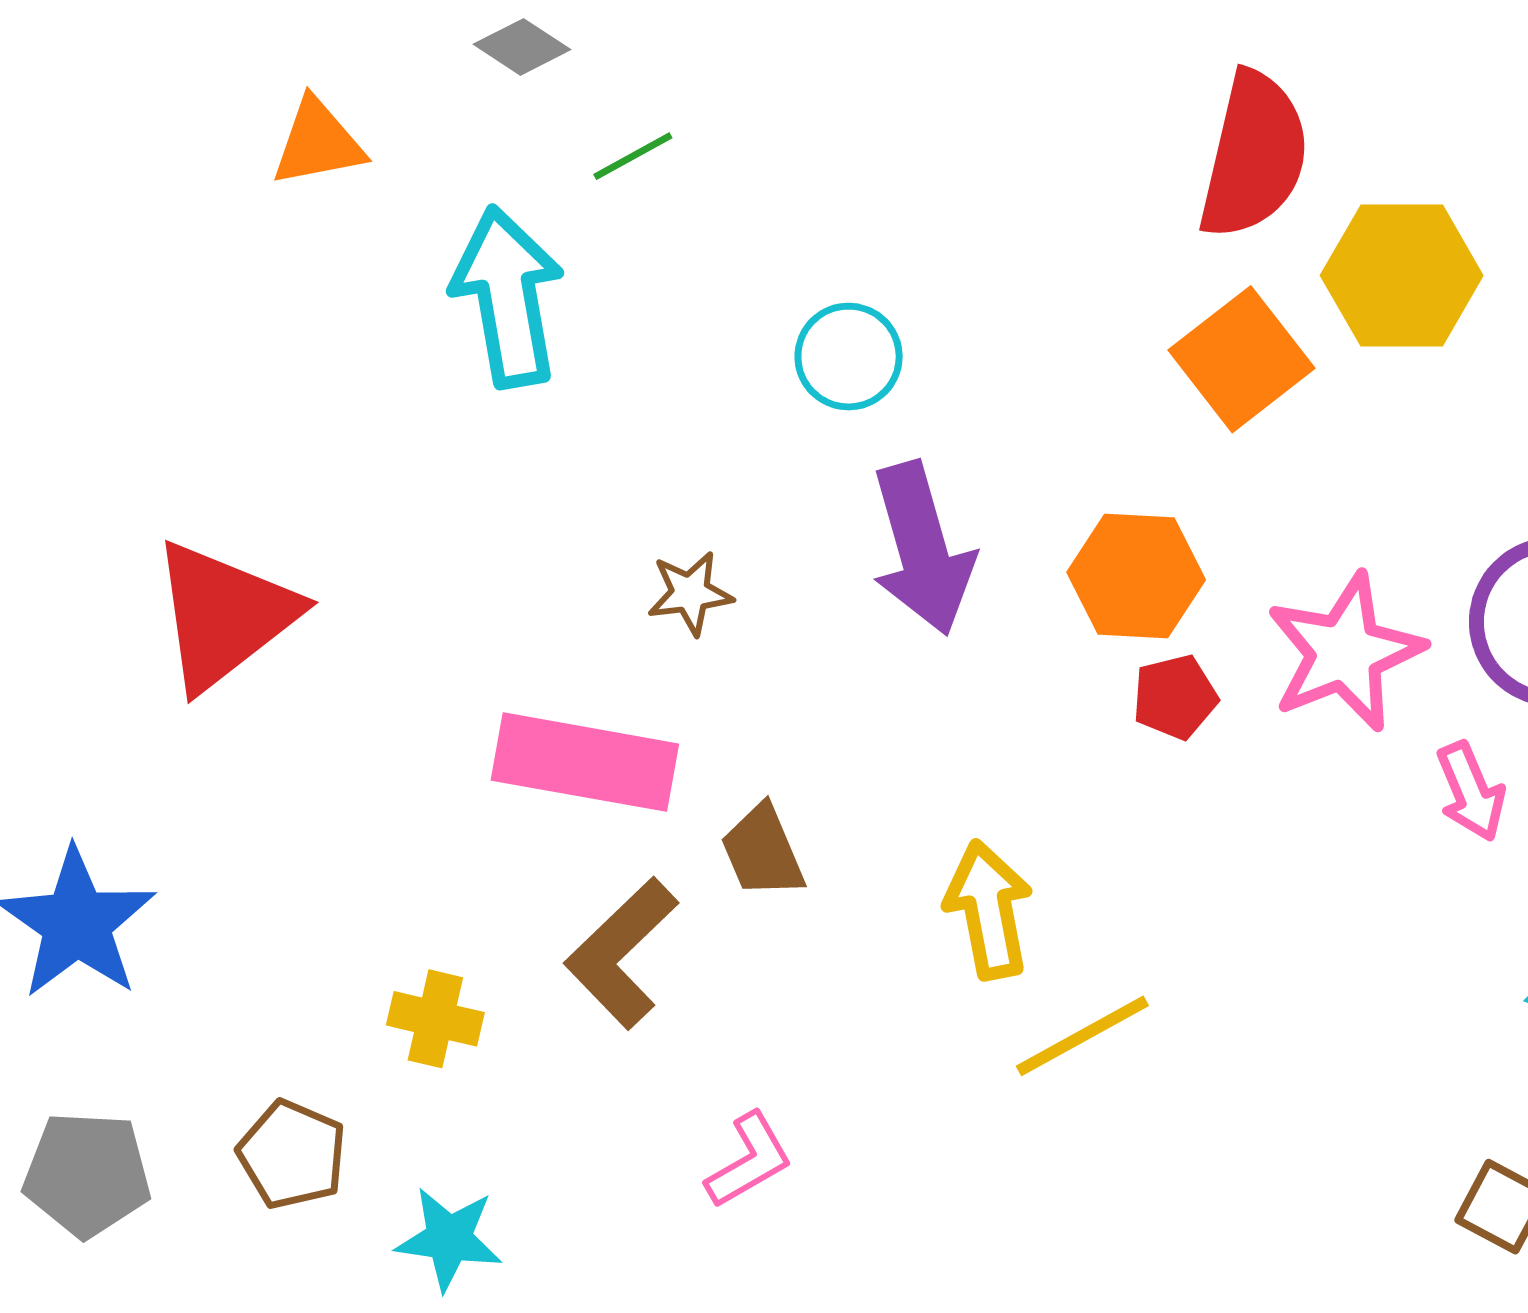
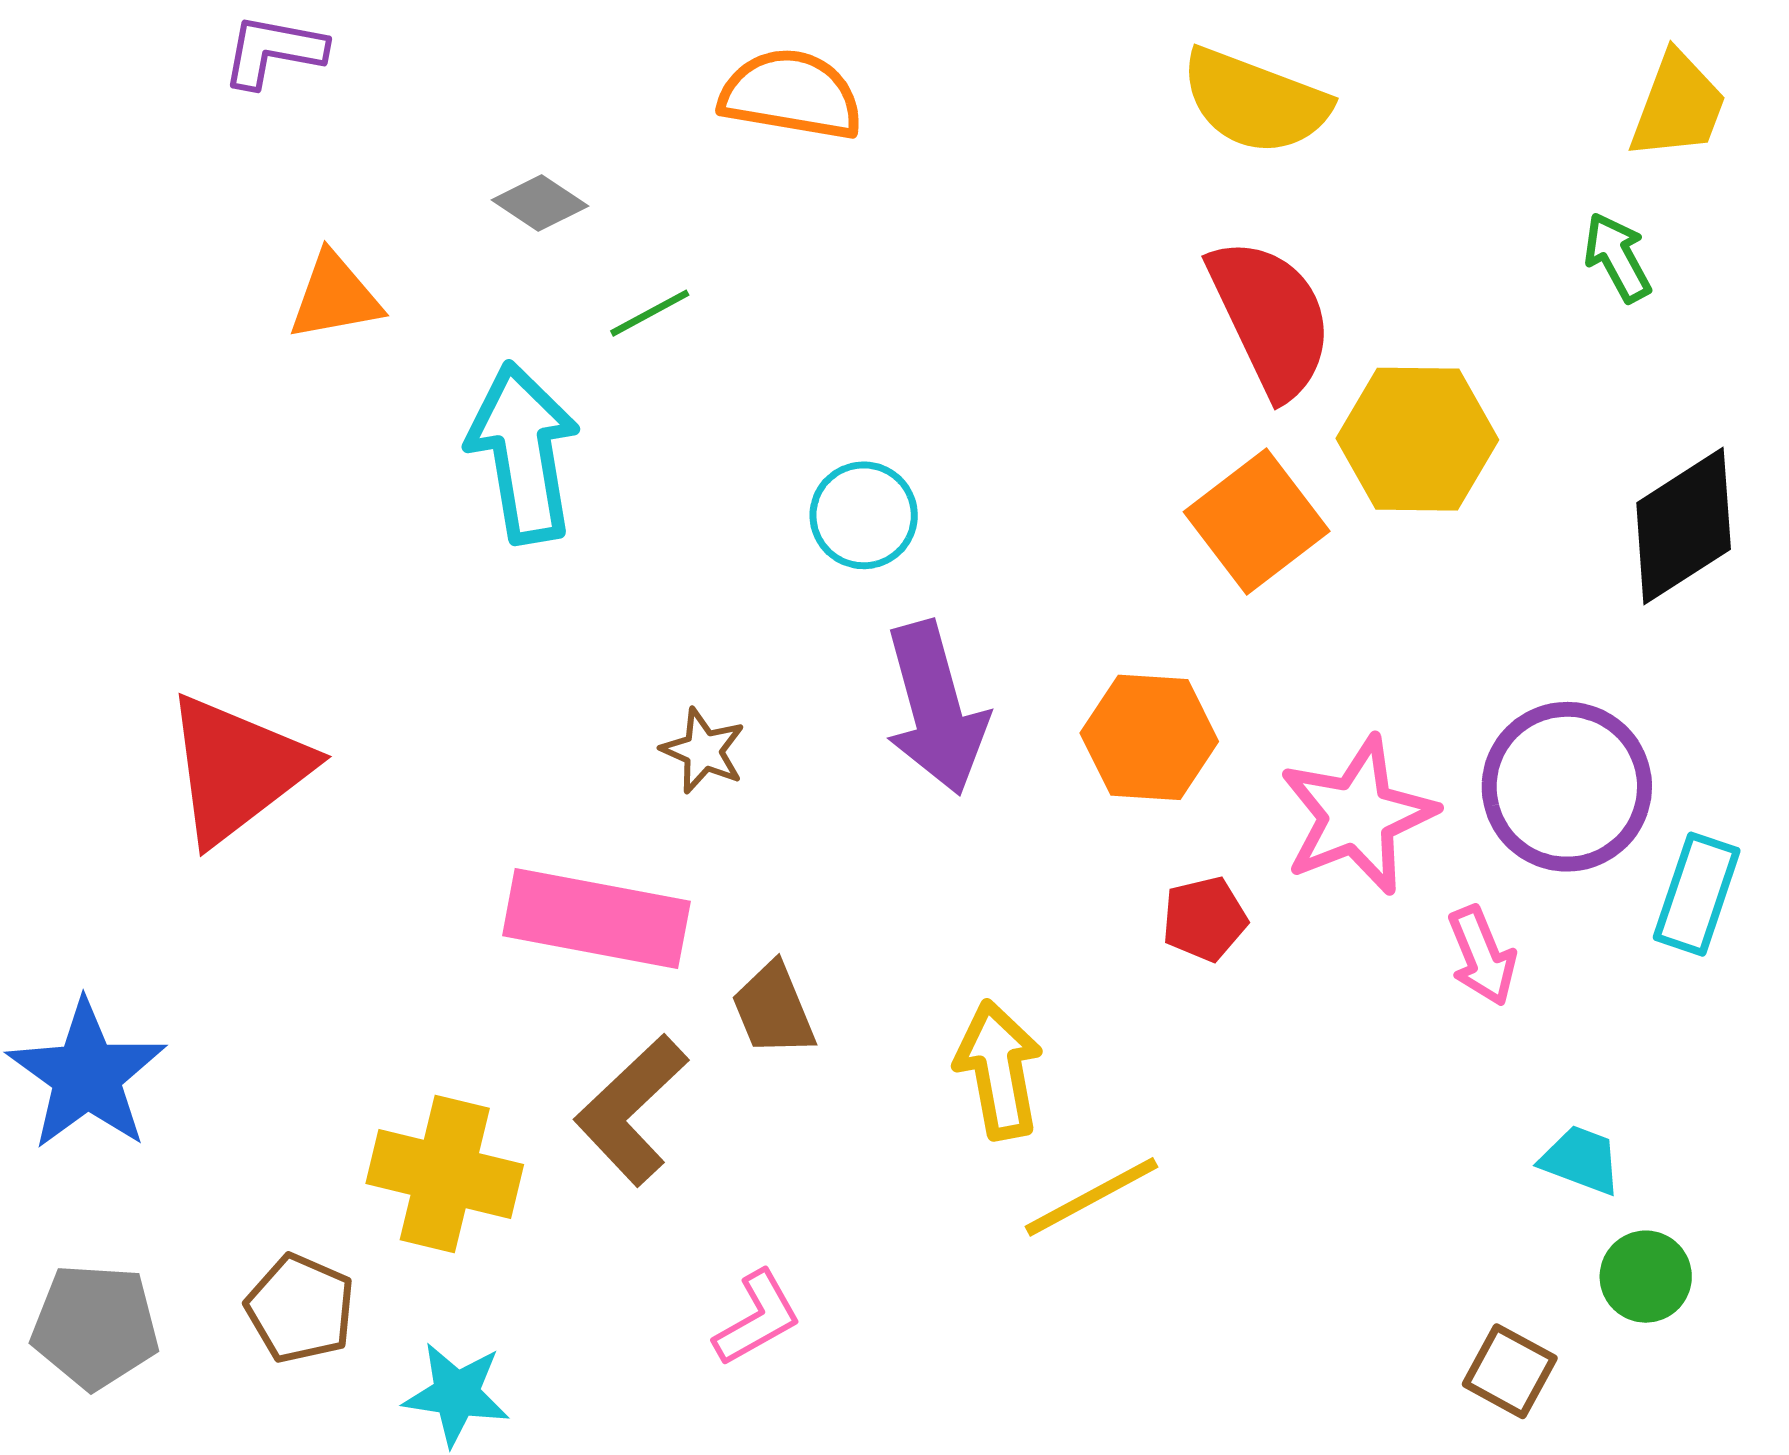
red semicircle: (1254, 155) -> (1271, 318), turned -39
brown star: (690, 593) -> (703, 751), turned 30
red pentagon: (1175, 697) -> (1204, 919), moved
yellow cross: (435, 1019) -> (445, 1174), size x1.6

